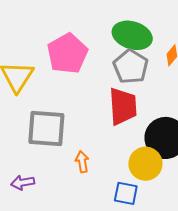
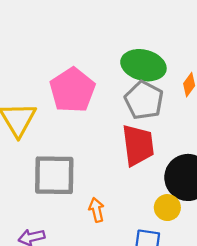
yellow circle: (145, 164) -> (167, 208), size x0.7

